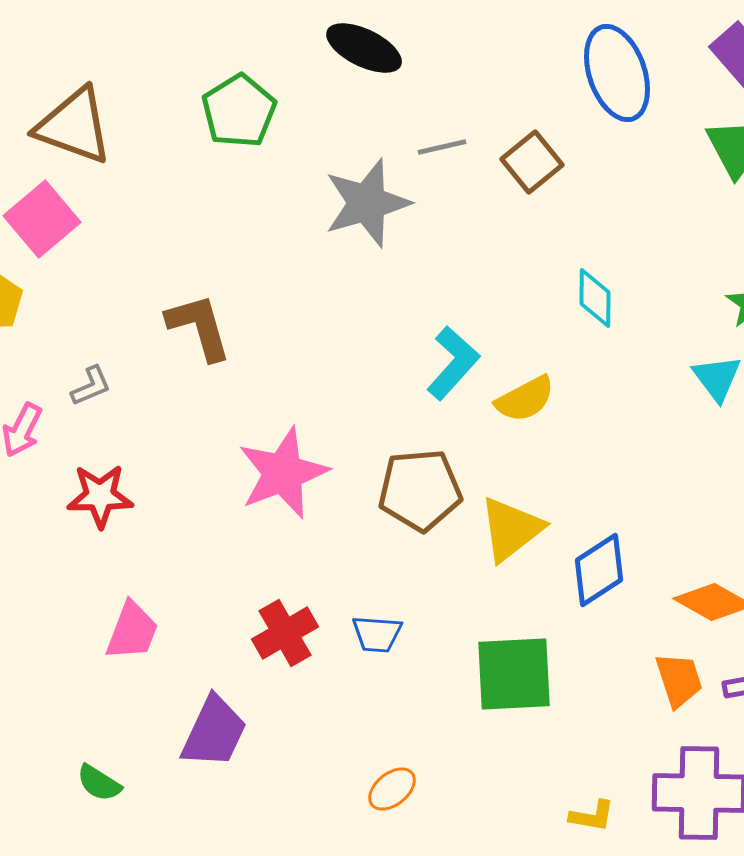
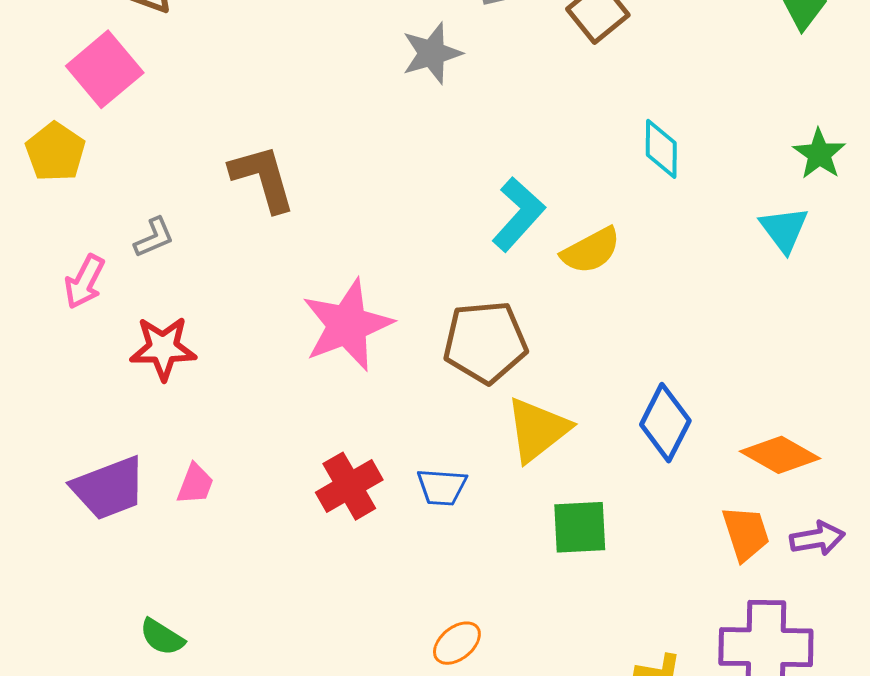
gray star: (367, 203) -> (432, 53), size x0.7
yellow triangle: (511, 529) -> (537, 430), moved
blue diamond: (599, 570) -> (665, 423), turned -30
pink trapezoid: (132, 631) -> (195, 484), size x0.7
green square: (514, 674) -> (580, 527), size x0.7
purple trapezoid: (214, 732) -> (109, 488), moved, turned 44

